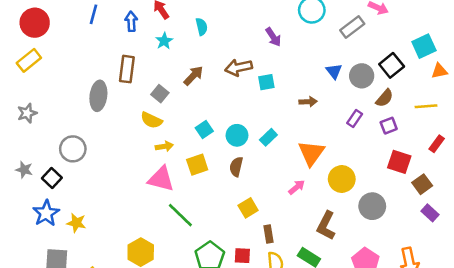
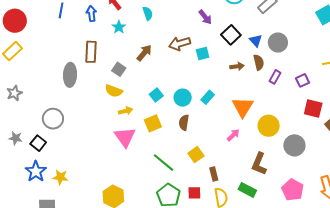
black square: (392, 65) -> (231, 35), moved
brown semicircle: (385, 98) -> (259, 62), moved, turned -49
pink triangle: (161, 179) -> (125, 137), turned 45
green line: (180, 215) -> (164, 163), moved

